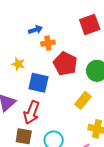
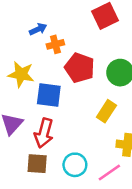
yellow star: (18, 64) -> (21, 74), size x1.5

